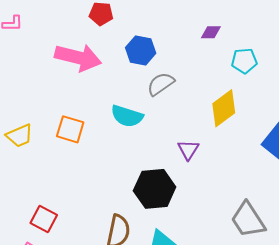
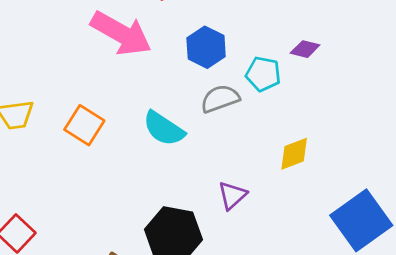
cyan pentagon: (244, 61) -> (263, 74), moved
yellow diamond: (224, 108) -> (294, 154), size x0.7

